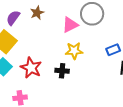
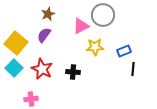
purple semicircle: (13, 18) -> (44, 35), moved
yellow star: (74, 51) -> (95, 47), moved

